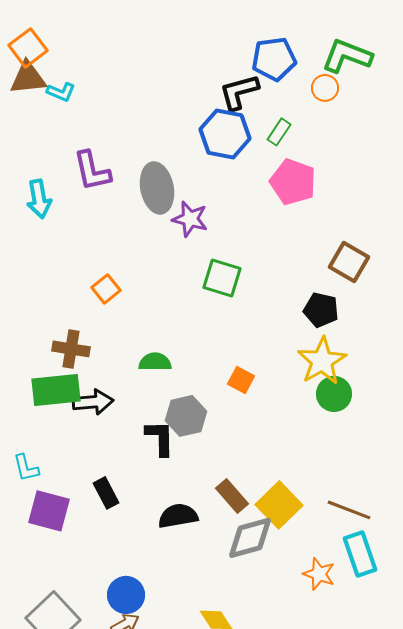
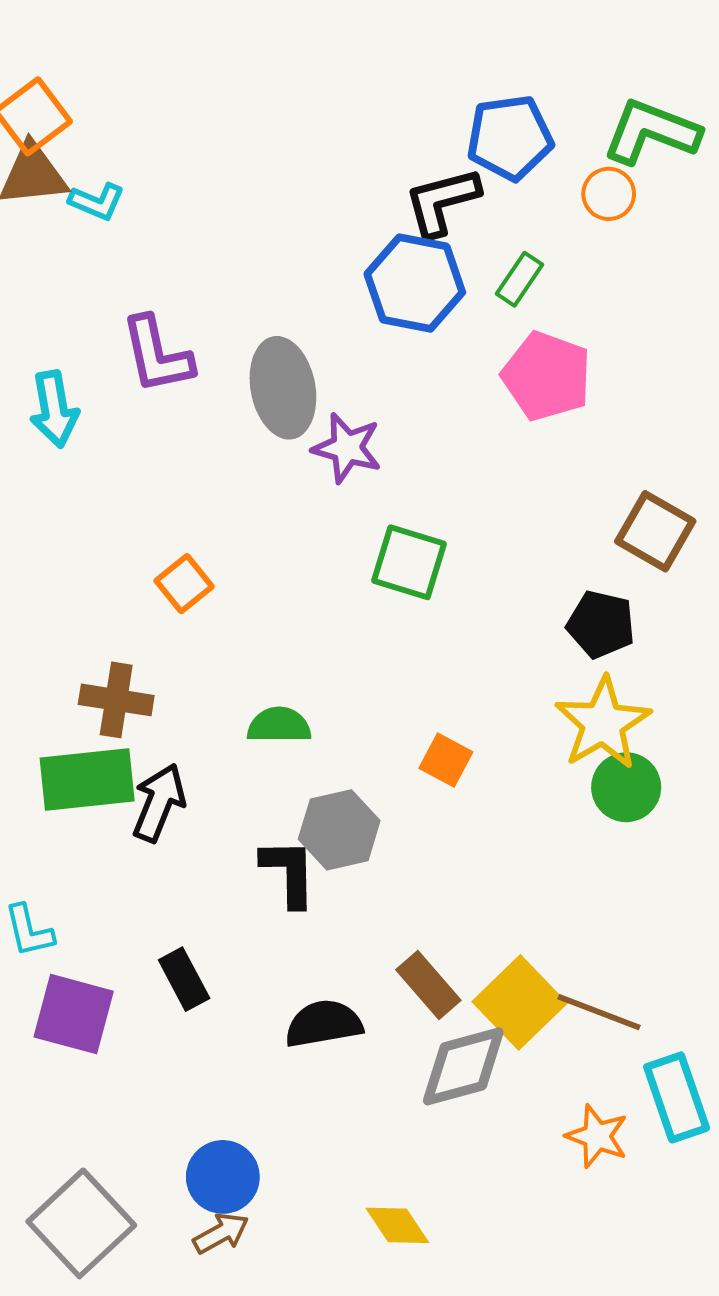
black arrow: (93, 402) -> (159, 803), turned -63
brown line: (349, 510) -> (599, 1012), moved

